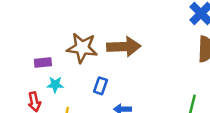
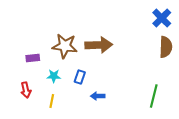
cyan star: (55, 85) -> (54, 76), moved

